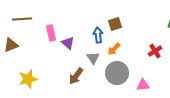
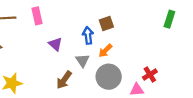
pink rectangle: (51, 33) -> (37, 16), moved
red cross: (155, 51) -> (150, 75), moved

